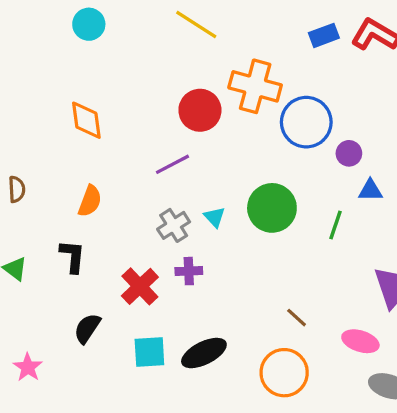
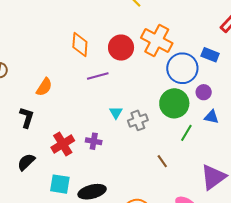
blue rectangle: (324, 35) -> (210, 55), moved, turned 30
orange diamond: (86, 120) -> (80, 44), moved
green circle: (272, 208) -> (174, 103), moved
gray cross: (174, 225) -> (138, 120), moved
brown line: (297, 318) -> (162, 161), moved

